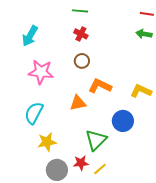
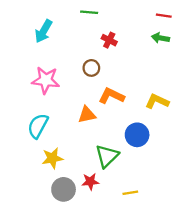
red cross: (81, 34) -> (109, 40), moved
cyan arrow: (30, 36) -> (43, 31), moved
yellow line: (100, 169) -> (130, 193), moved, turned 32

